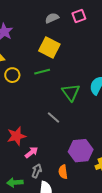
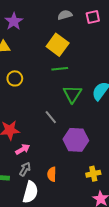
green line: (42, 72) -> (60, 69), moved
yellow circle: (12, 75) -> (15, 78), moved
purple hexagon: (81, 151) -> (76, 140), moved

